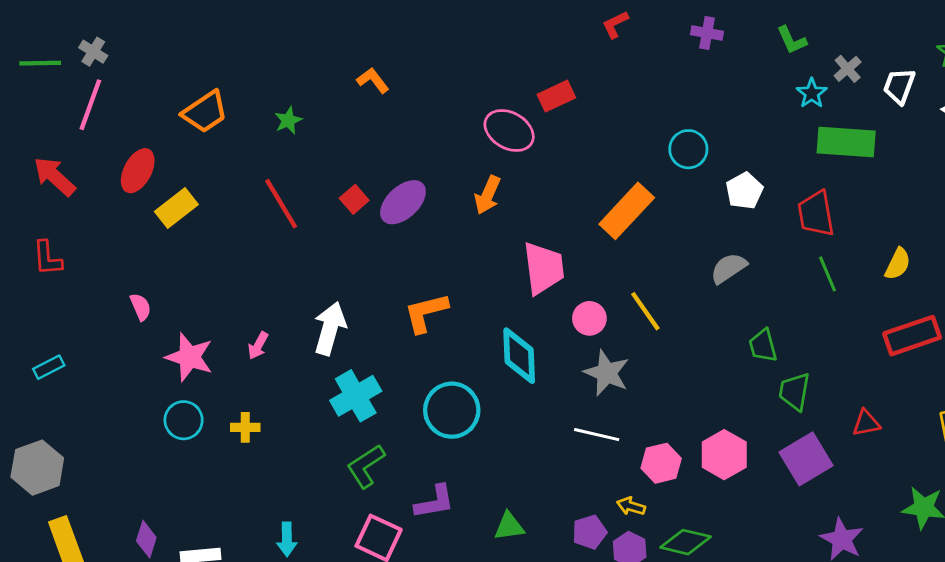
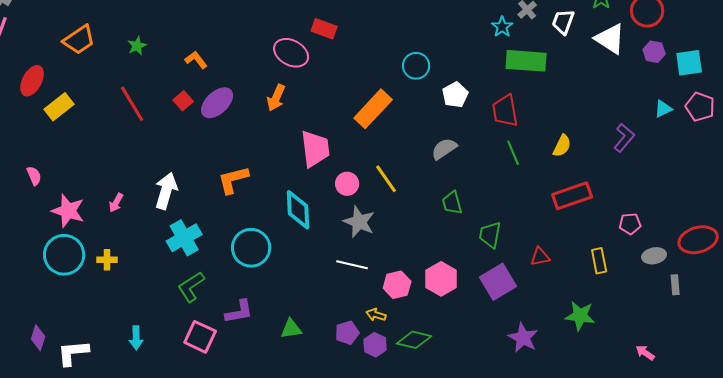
orange L-shape: (373, 80) -> (196, 60), moved
red rectangle: (556, 96) -> (324, 29), turned 45
green trapezoid: (763, 346) -> (452, 203), moved
cyan circle: (184, 420) -> (64, 255), size x1.5

